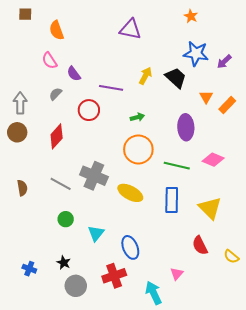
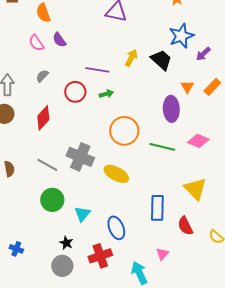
blue star: (196, 54) -> (181, 36), turned -30
purple arrow: (224, 62) -> (203, 54), moved
purple semicircle: (74, 74) -> (59, 40), moved
orange triangle: (206, 97) -> (187, 87), moved
green arrow: (137, 117) -> (106, 94), moved
blue rectangle: (172, 200) -> (157, 208), moved
green circle: (66, 219) -> (52, 200), size x1.5
black star: (64, 263) -> (66, 243), moved

